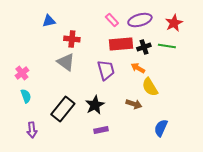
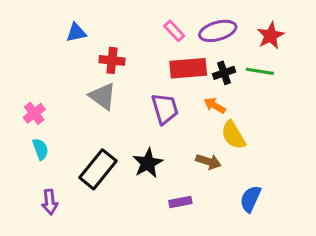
purple rectangle: (101, 130) -> (180, 202), moved

